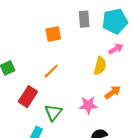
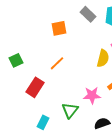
gray rectangle: (84, 19) -> (88, 14), turned -42
green triangle: (53, 113) -> (70, 110), moved

